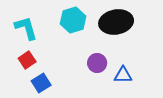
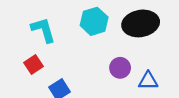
red square: (27, 60) -> (34, 65), moved

